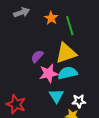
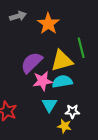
orange star: (51, 18) -> (48, 24), size x1.5
green line: (70, 26) -> (81, 48), moved
purple semicircle: (37, 56) -> (32, 63), size x1.6

